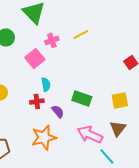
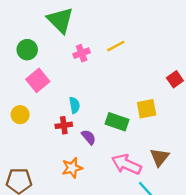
pink square: (35, 58) -> (38, 80), moved
yellow square: (120, 100) -> (147, 109), moved
orange star: (44, 137) -> (72, 168), size x0.7

